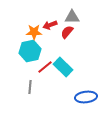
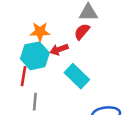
red arrow: (50, 25) -> (59, 49), moved
red line: (45, 67) -> (23, 76), moved, turned -42

